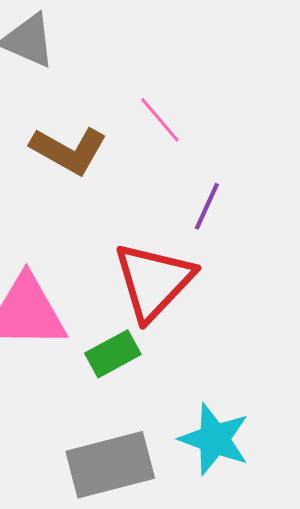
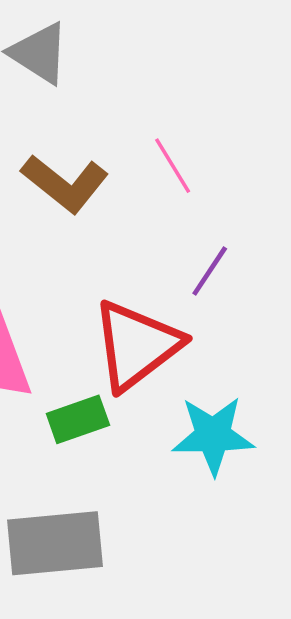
cyan star: (214, 439) -> (213, 435), moved, turned -30

